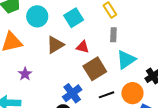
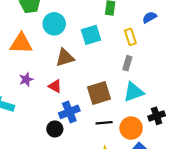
red triangle: (83, 47) -> (55, 86), moved

